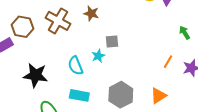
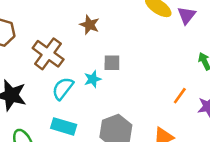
brown cross: (58, 21) -> (48, 54), moved
cyan semicircle: (76, 66) -> (63, 88), turned 54

